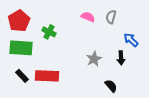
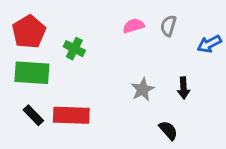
pink semicircle: (88, 17) -> (133, 26), turned -40
blue arrow: (131, 40) -> (209, 44), moved, turned -70

